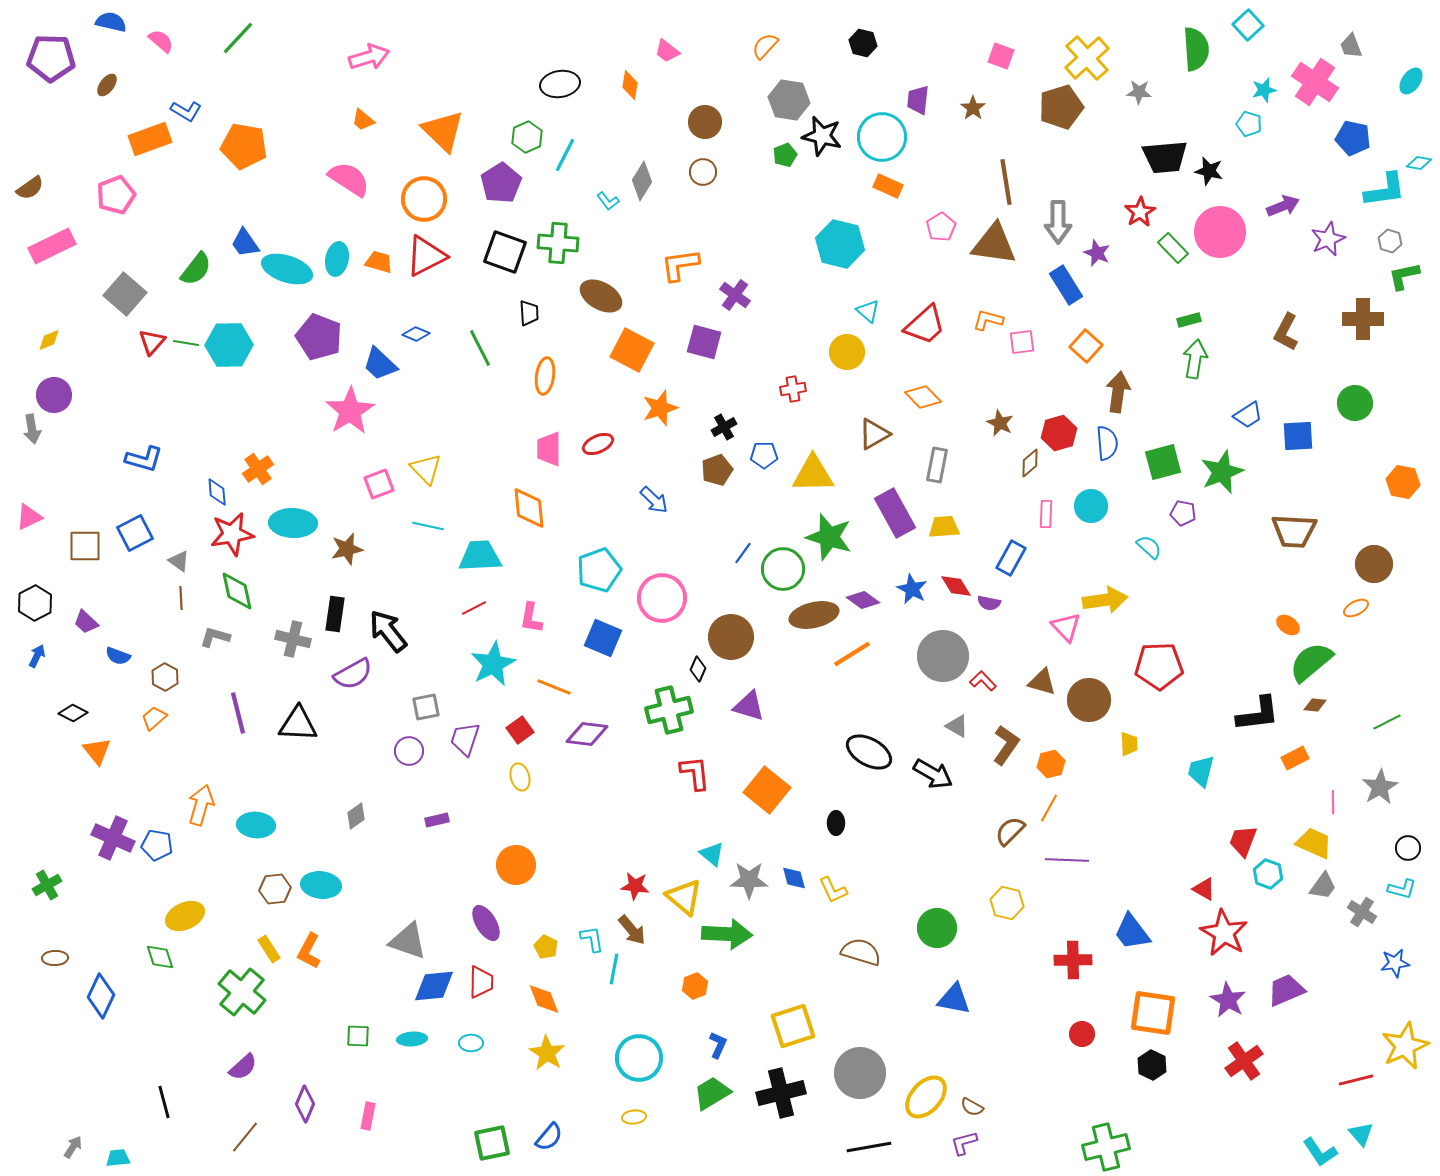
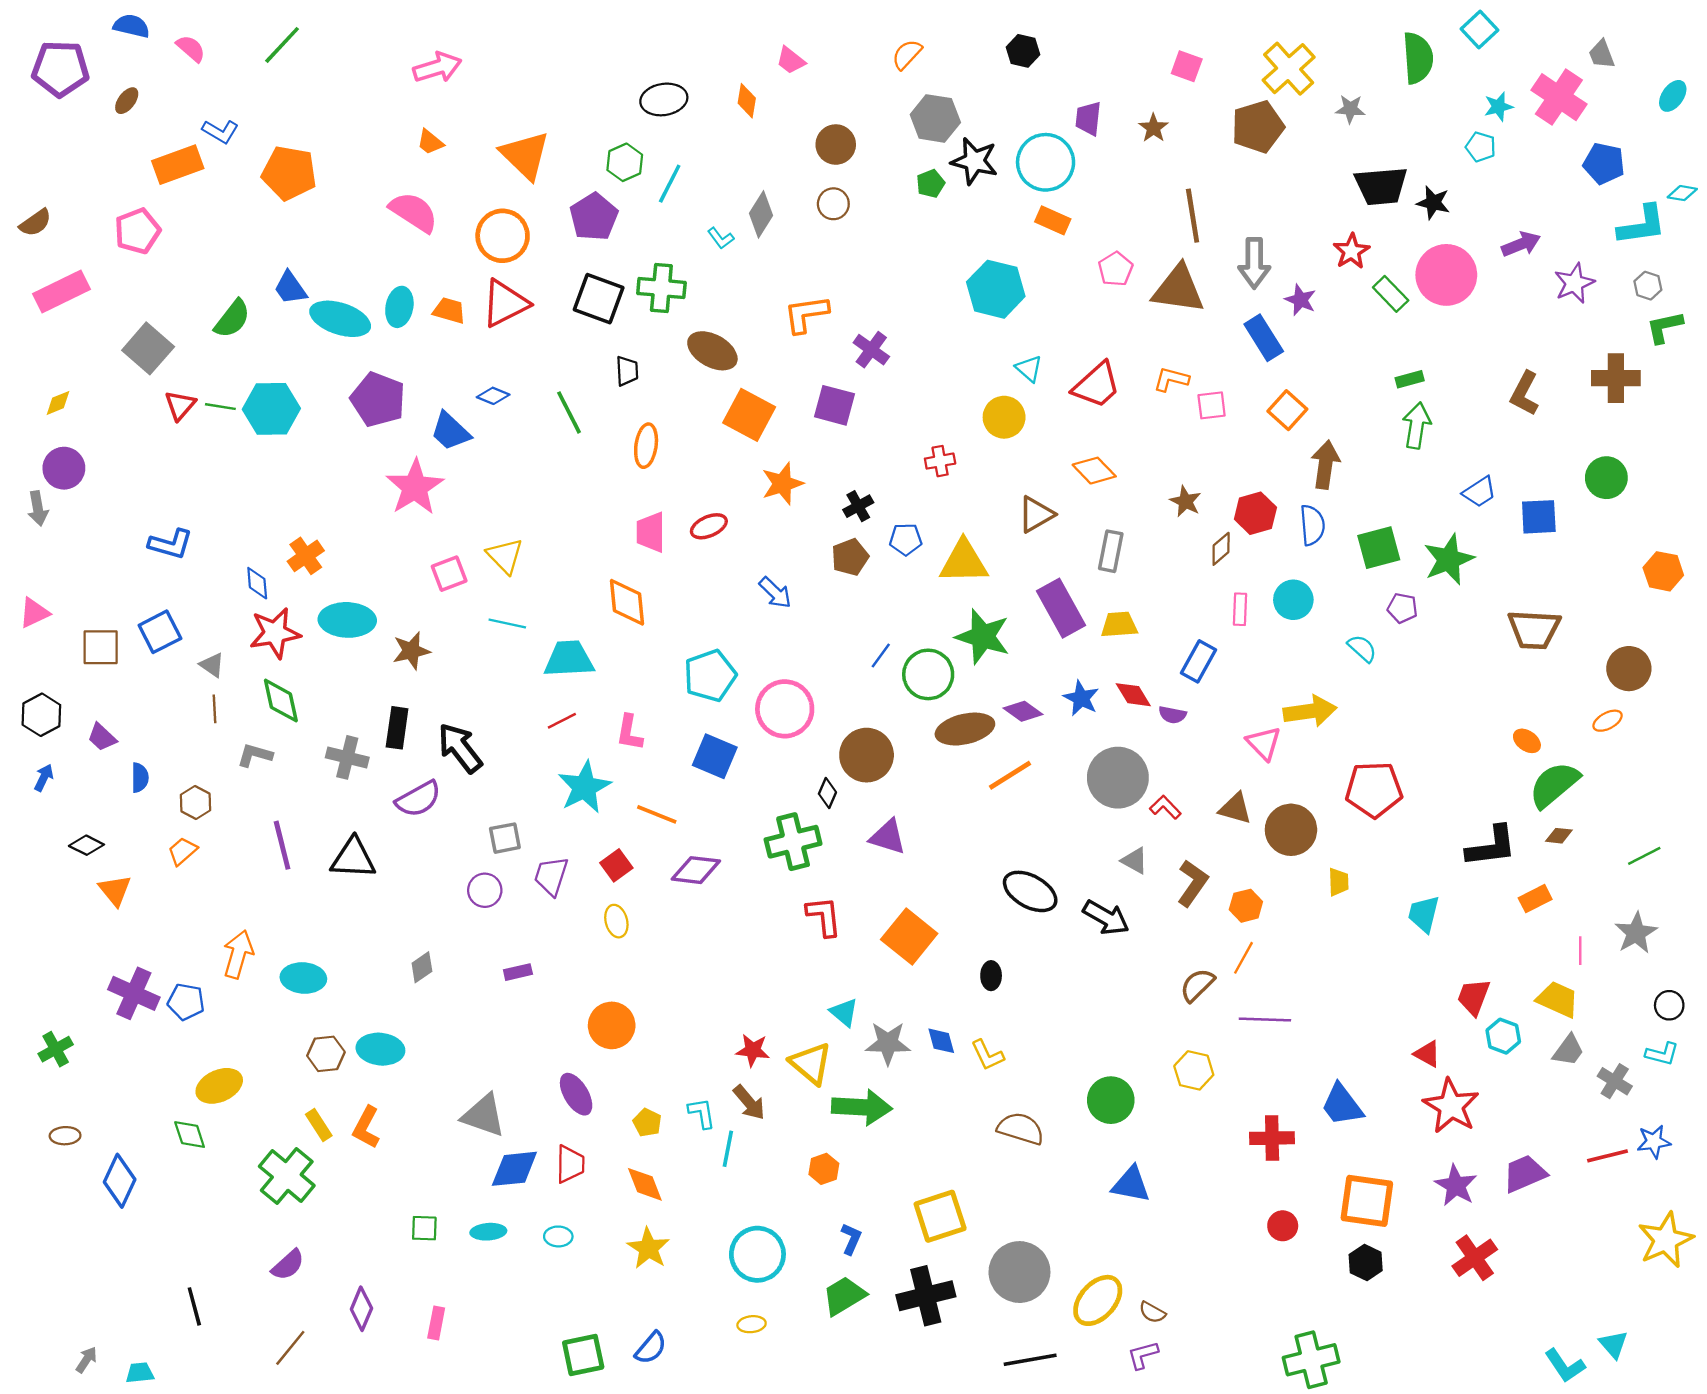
blue semicircle: (118, 656) -> (140, 778), turned -110
red line: (1356, 1080) -> (1608, 1156), moved

